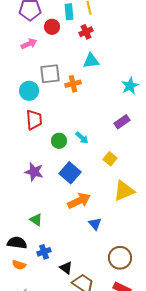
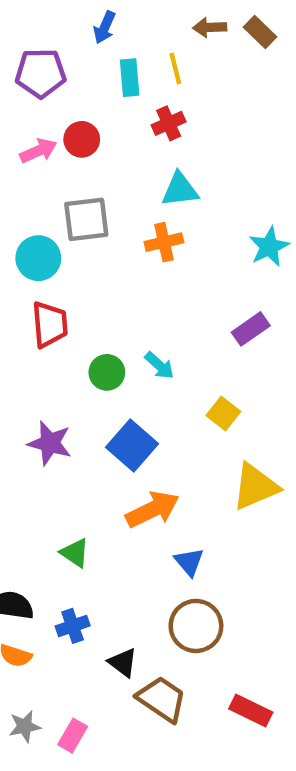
red circle: (52, 27) -> (82, 139), moved
orange cross: (73, 84) -> (164, 242), moved
green triangle: (36, 220) -> (75, 553), moved
brown circle: (120, 258) -> (196, 626), moved

